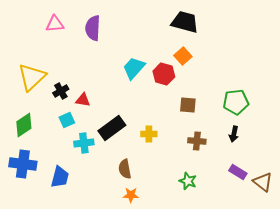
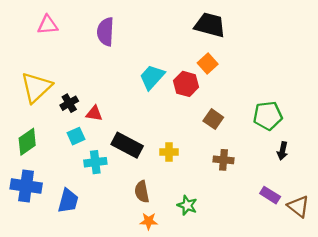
pink triangle: (55, 24) -> (48, 25), moved
brown square: (188, 105) -> (213, 119), turned 30
black rectangle: (112, 128) -> (127, 145), turned 64
black arrow: (234, 134) -> (282, 151), moved
green star: (188, 181) -> (187, 205), moved

